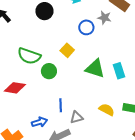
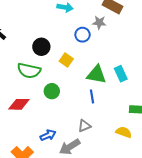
black circle: (44, 11) -> (41, 47), moved
green circle: (49, 71) -> (52, 91), moved
blue line: (61, 105) -> (92, 96), moved
yellow semicircle: (107, 110) -> (124, 132), moved

